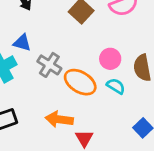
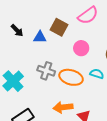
blue triangle: (22, 43) -> (40, 37), moved
pink circle: (110, 59) -> (81, 48), moved

